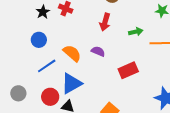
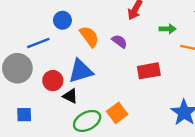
blue circle: (39, 40) -> (62, 20), moved
blue line: (47, 66) -> (38, 43), moved
gray circle: (18, 93) -> (17, 68), size x1.6

